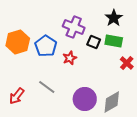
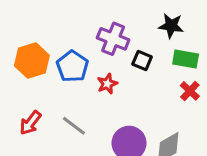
black star: (114, 18) -> (171, 26), turned -30
green rectangle: (114, 41) -> (186, 59), moved
red arrow: (17, 96) -> (30, 123), moved

